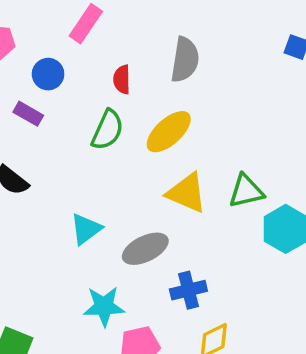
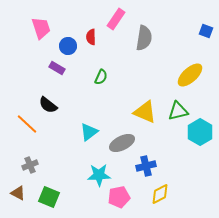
pink rectangle: (86, 24) -> (116, 19), moved
red semicircle: (122, 79) -> (91, 37), moved
green semicircle: (107, 130) -> (101, 77), size x0.7
yellow ellipse: (169, 132) -> (190, 75), moved

